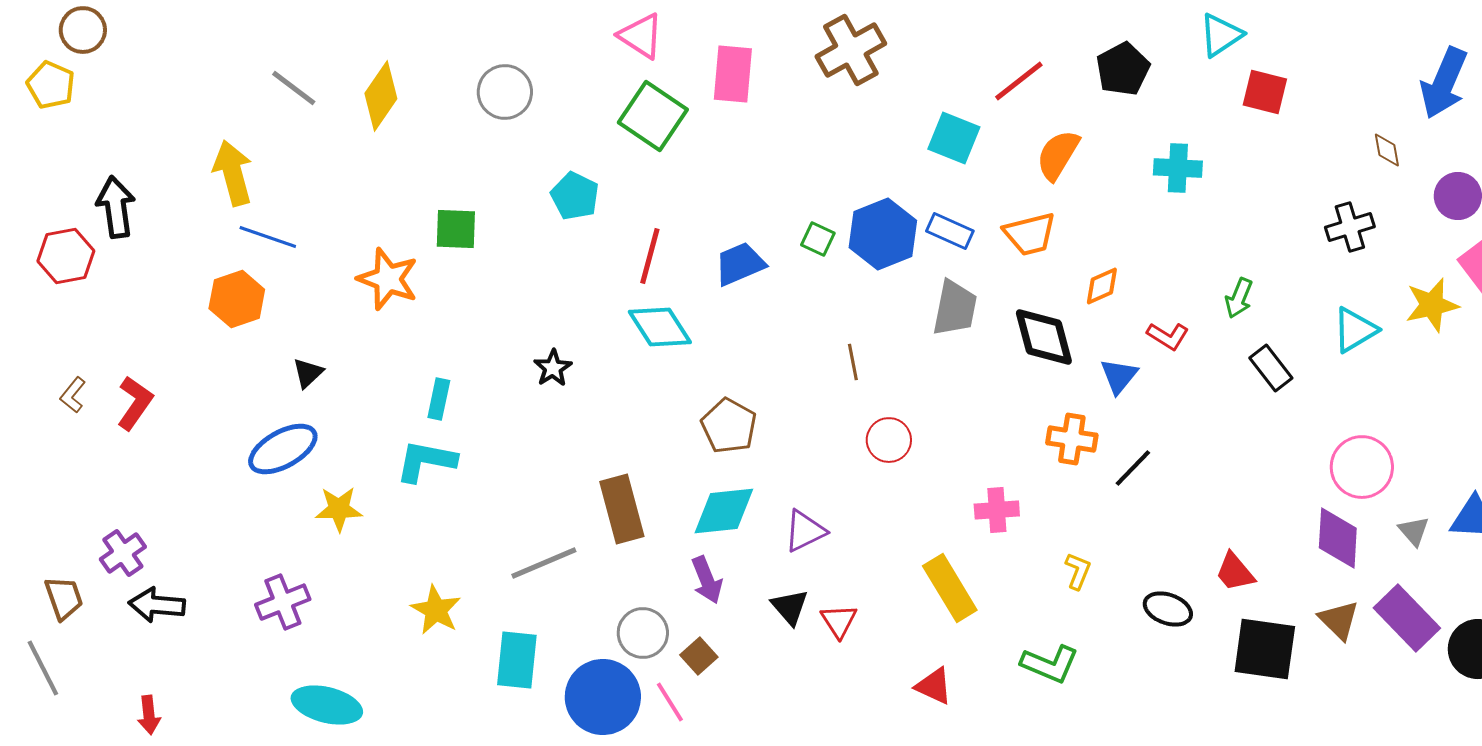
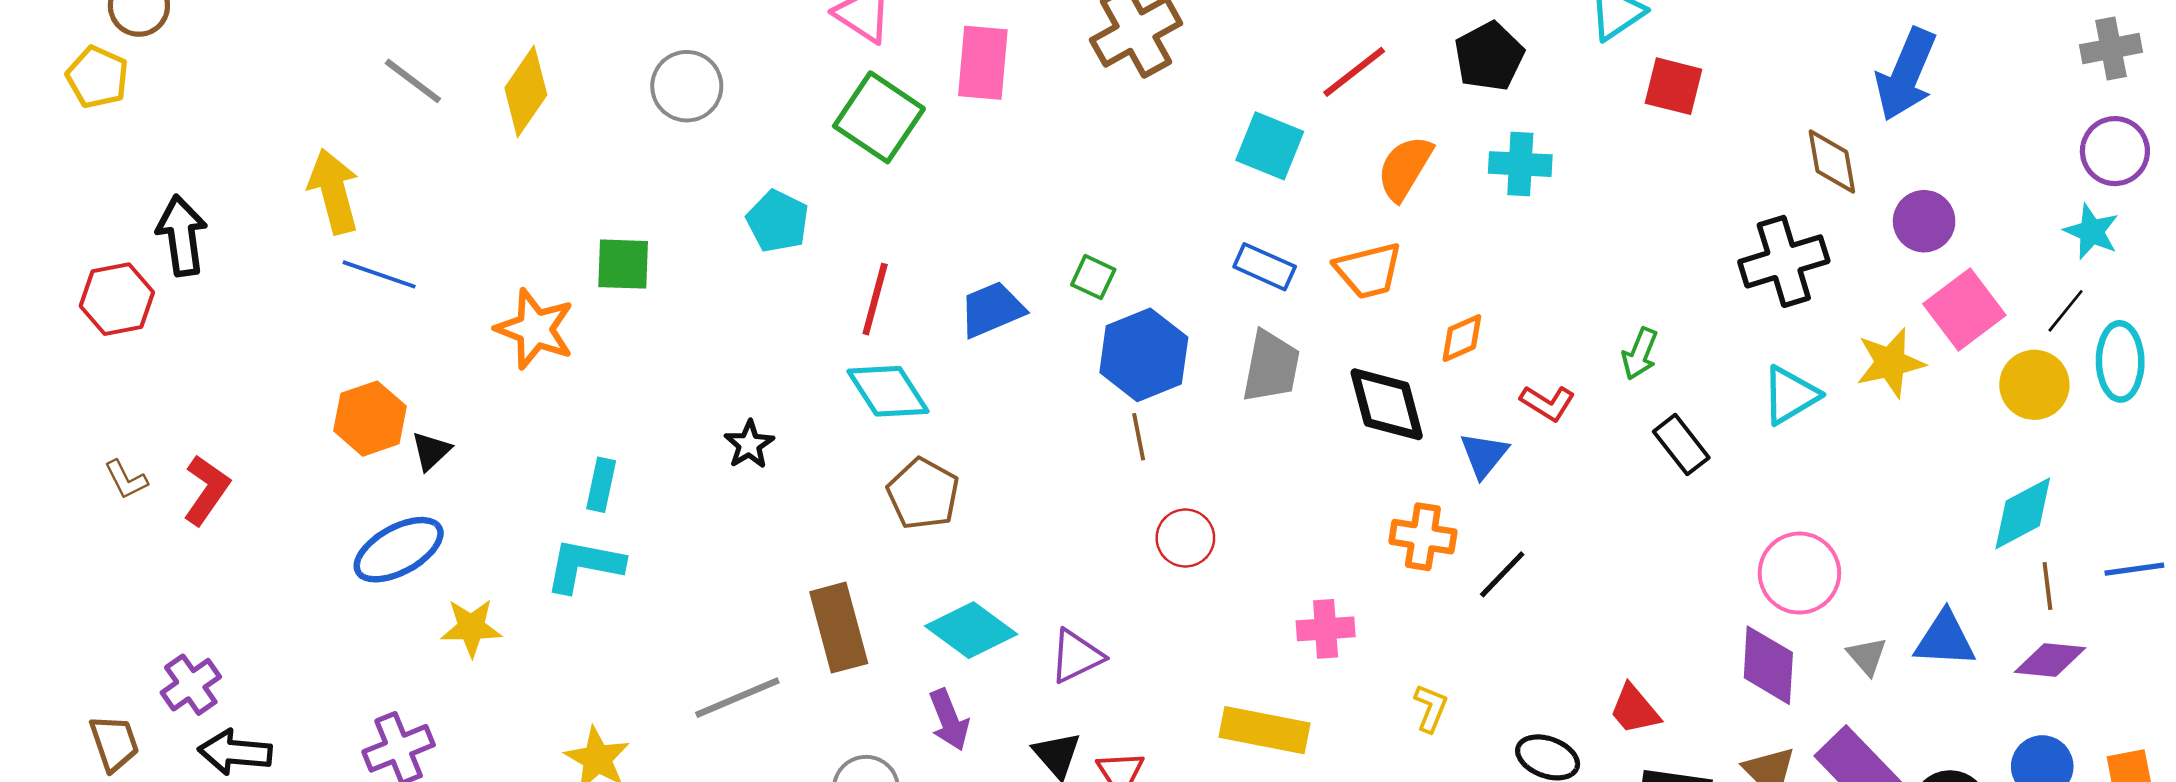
brown diamond: (1387, 150) -> (1832, 161), size x1.5
cyan cross: (1178, 168) -> (1520, 164), moved
black cross: (1350, 227) -> (1784, 261), size x1.4
blue hexagon: (883, 234) -> (1144, 355), moved
orange hexagon: (237, 299) -> (370, 419), moved
brown L-shape: (73, 395) -> (126, 480), turned -66
brown pentagon: (729, 426) -> (923, 494), moved
cyan diamond: (724, 511) -> (971, 630), turned 42
yellow rectangle: (950, 588) -> (1265, 730), turned -48

